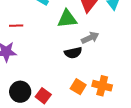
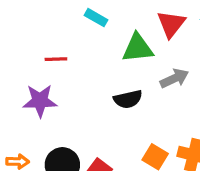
black semicircle: (73, 53) -> (128, 99), moved

